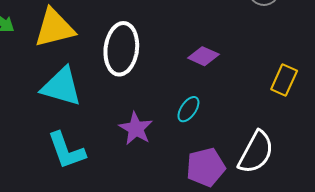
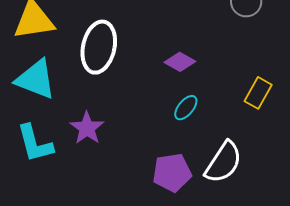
cyan ellipse: (188, 109) -> (186, 108), moved
purple star: (136, 129) -> (87, 128), moved

